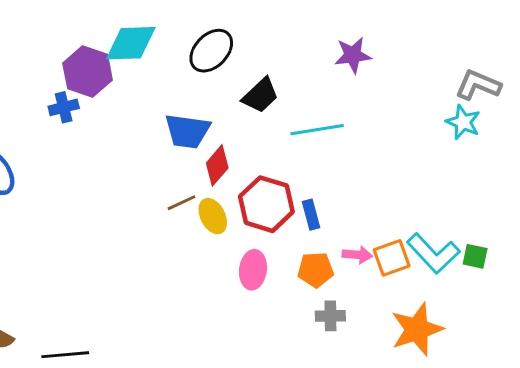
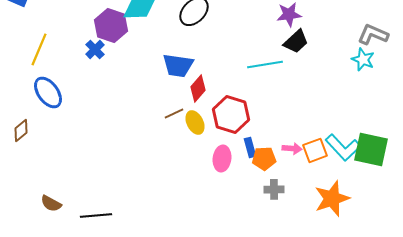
black trapezoid: (260, 95) -> (296, 41), moved
blue cross: (64, 107) -> (95, 49), turned -30
blue rectangle: (311, 215) -> (250, 147), moved
green square: (475, 256) -> (371, 149), size x2.0

